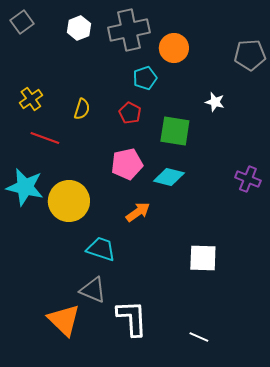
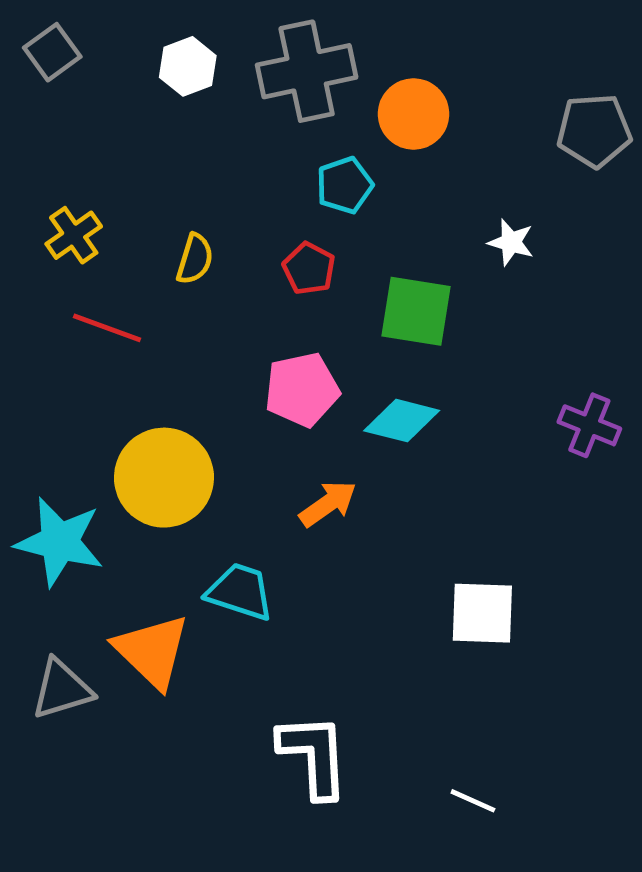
cyan star: (25, 187) -> (59, 542), moved
gray triangle: (93, 290) -> (62, 689), moved, turned -40
orange triangle: (64, 320) -> (152, 651), moved

